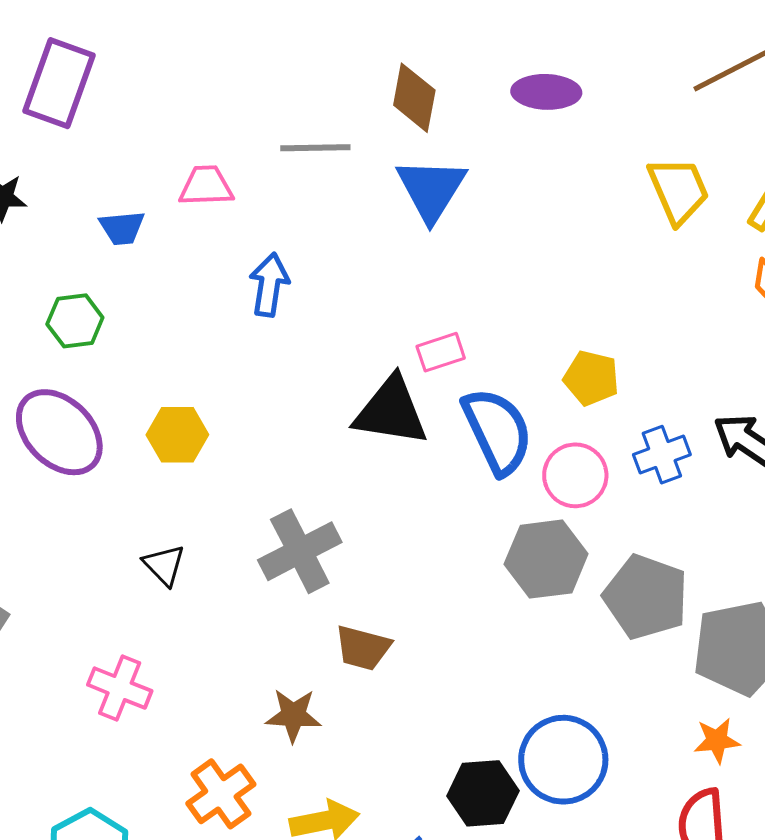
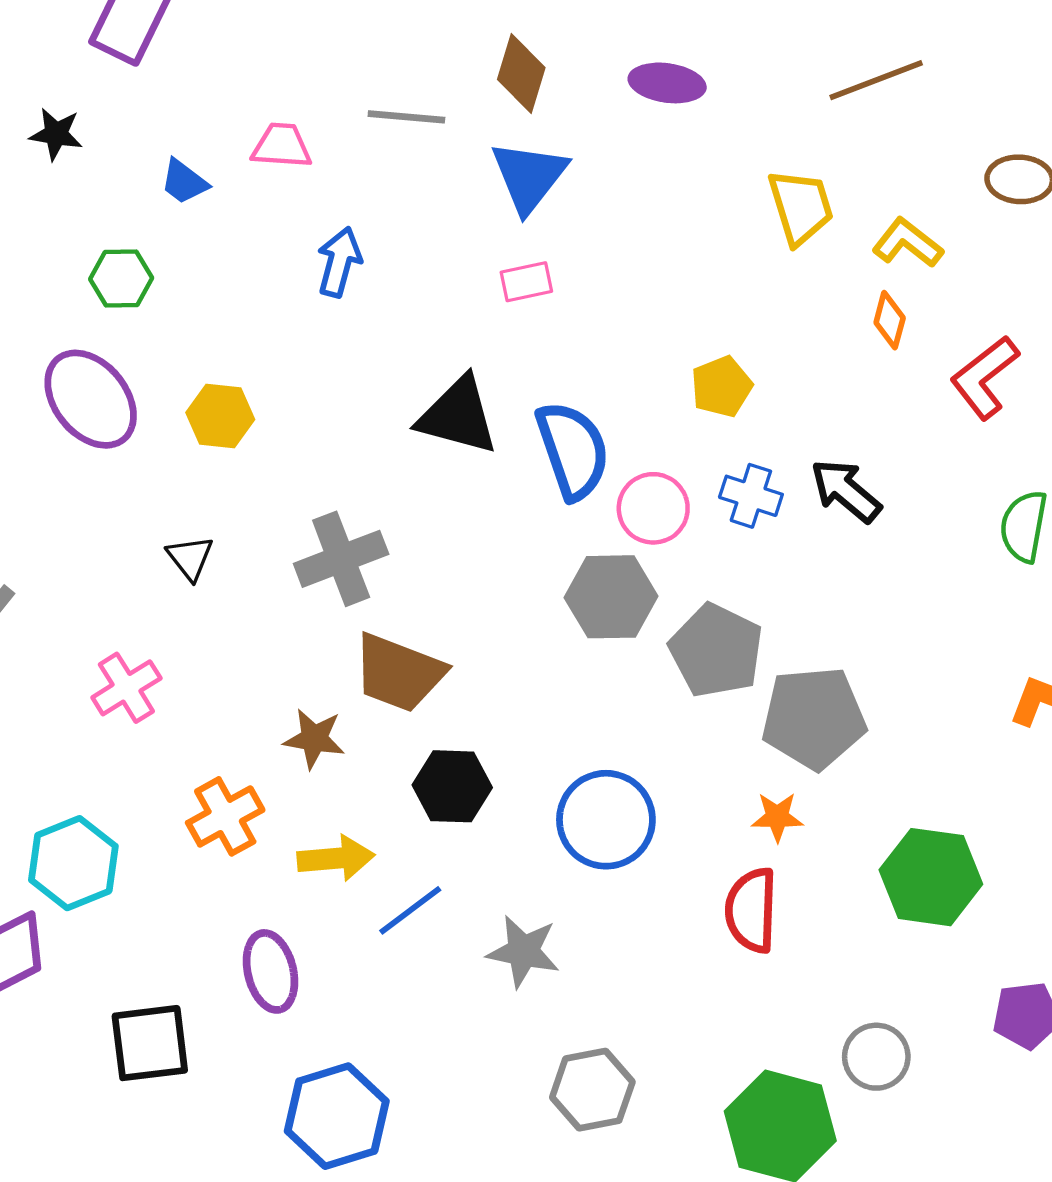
blue trapezoid: (122, 228) -> (184, 182), turned 36
pink rectangle: (441, 352) -> (526, 282), moved
yellow pentagon: (591, 378) -> (722, 387), moved, turned 30
blue cross: (662, 455) -> (751, 496), turned 32
brown trapezoid: (363, 648) -> (399, 673), size x1.5
pink cross: (120, 688) -> (126, 688), turned 30
black hexagon: (483, 793) -> (452, 786), moved

